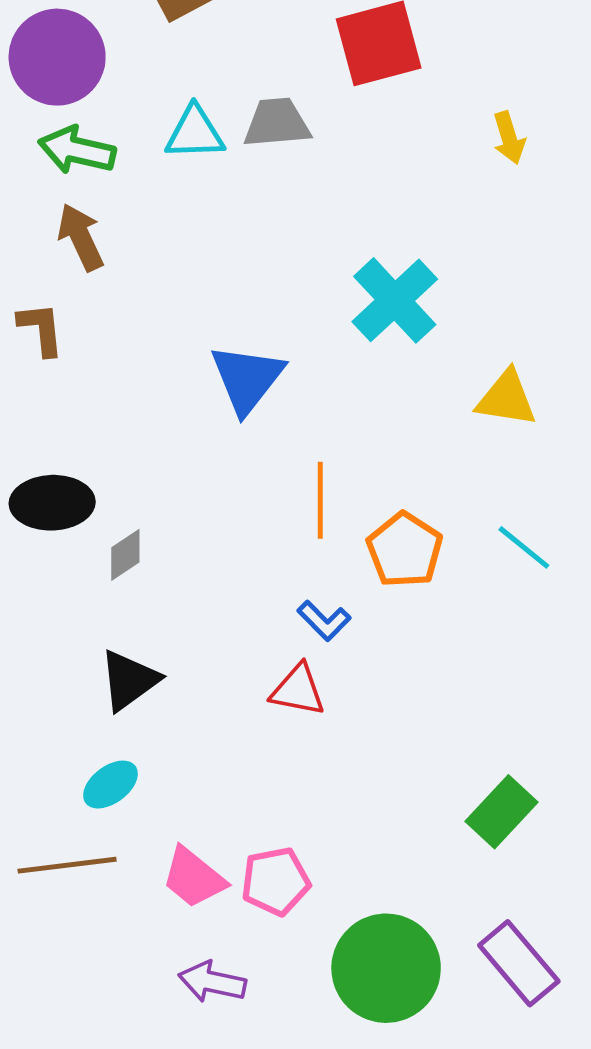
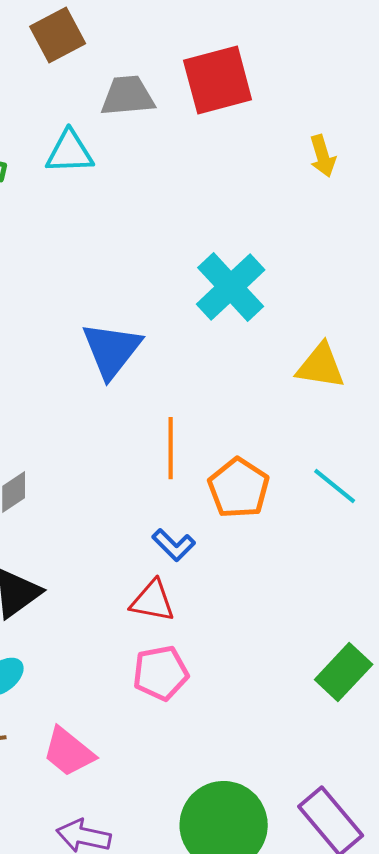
gray trapezoid: (277, 123) -> (128, 96), moved
green rectangle: (501, 812) -> (344, 672), moved
pink pentagon: (276, 881) -> (161, 673), moved

